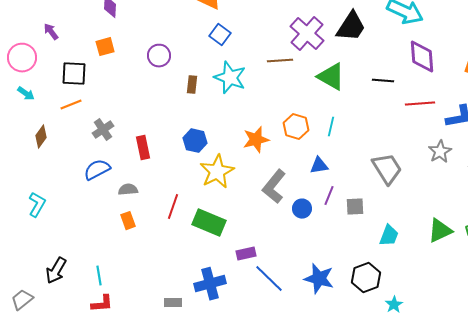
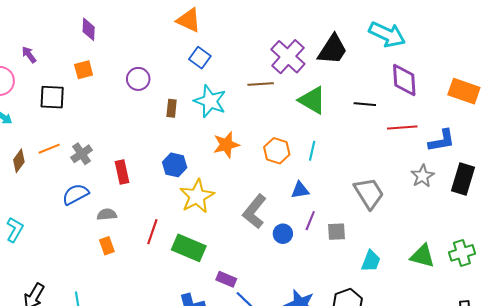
orange line: (71, 105) -> (49, 149), moved
orange star: (256, 140) -> (226, 145), moved
green triangle: (440, 231) -> (422, 256), turned 40
purple rectangle: (246, 254) -> (226, 279), turned 36

